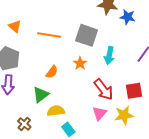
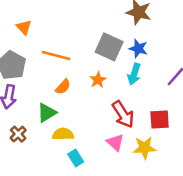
blue star: (128, 17) -> (138, 49), moved
orange line: (49, 35) -> (56, 56), moved
pink triangle: (100, 113) -> (115, 142), turned -35
brown cross: (24, 124) -> (18, 134), moved

